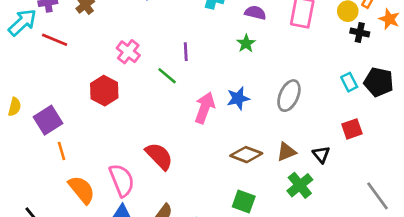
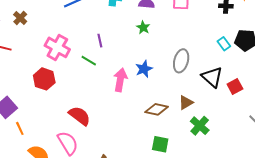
pink cross: (128, 52) -> (57, 47), size x1.4
red square: (352, 129) -> (235, 87), moved
black triangle: (321, 154) -> (212, 77), moved, size x1.6
red semicircle: (159, 156) -> (80, 116), moved

